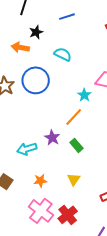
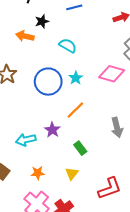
blue circle: (36, 80) -> (48, 82), moved
cyan star: (84, 95) -> (76, 78), moved
green rectangle: (77, 145) -> (80, 148), moved

